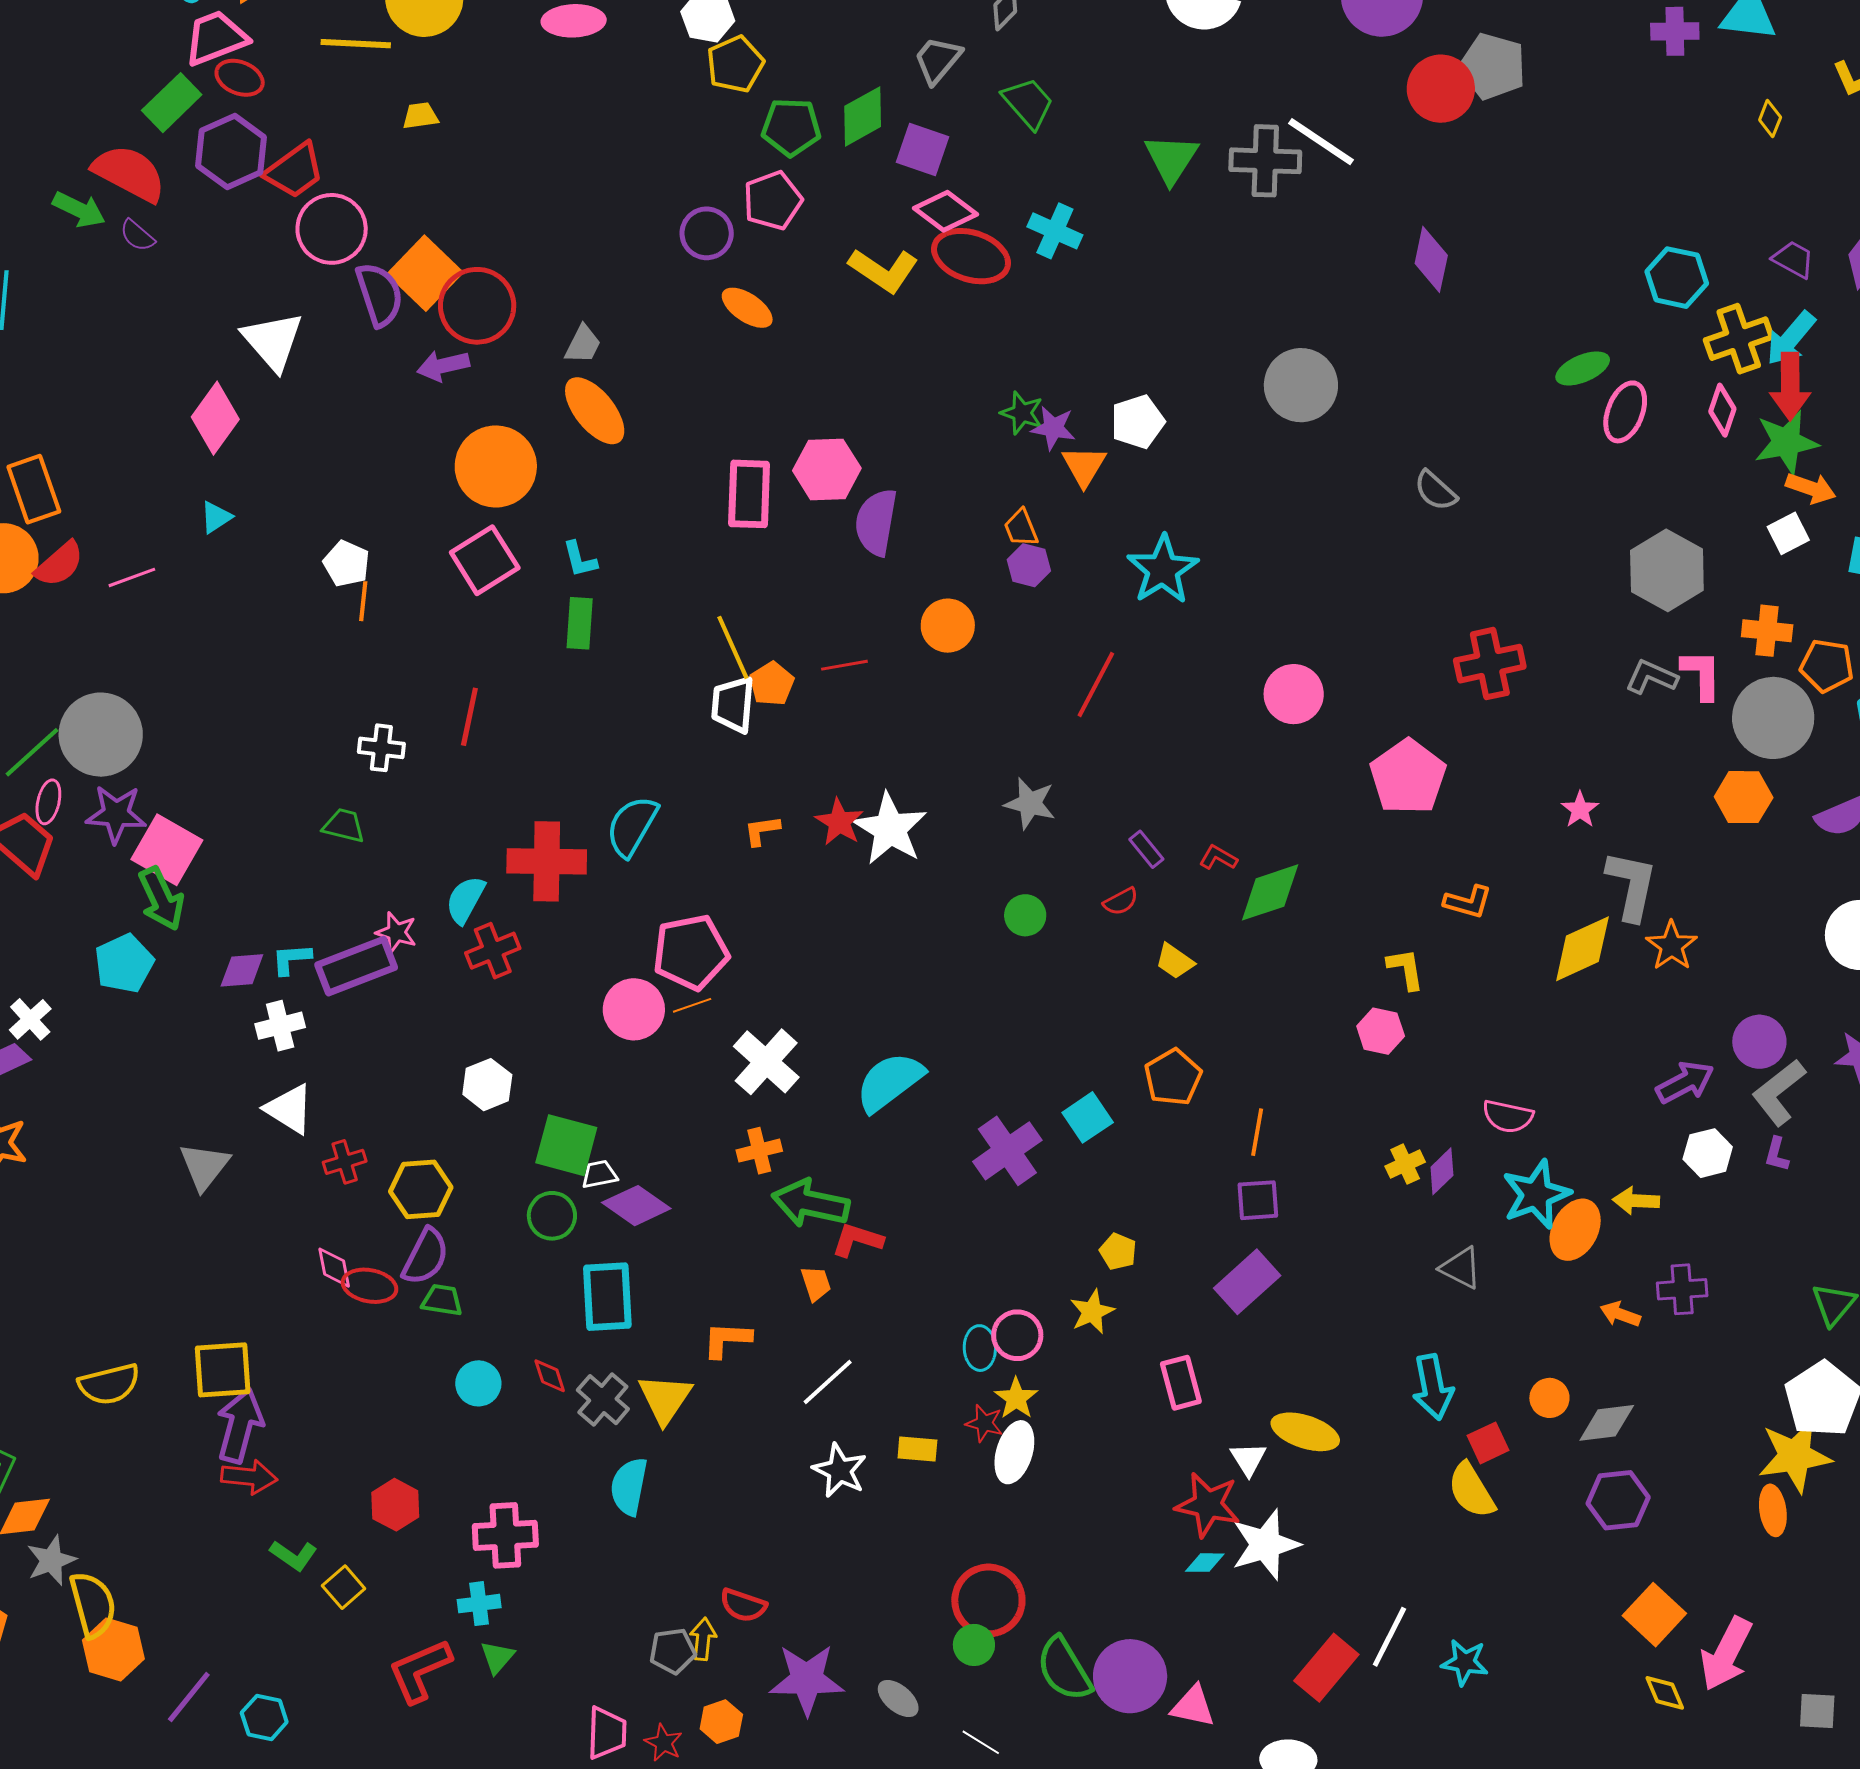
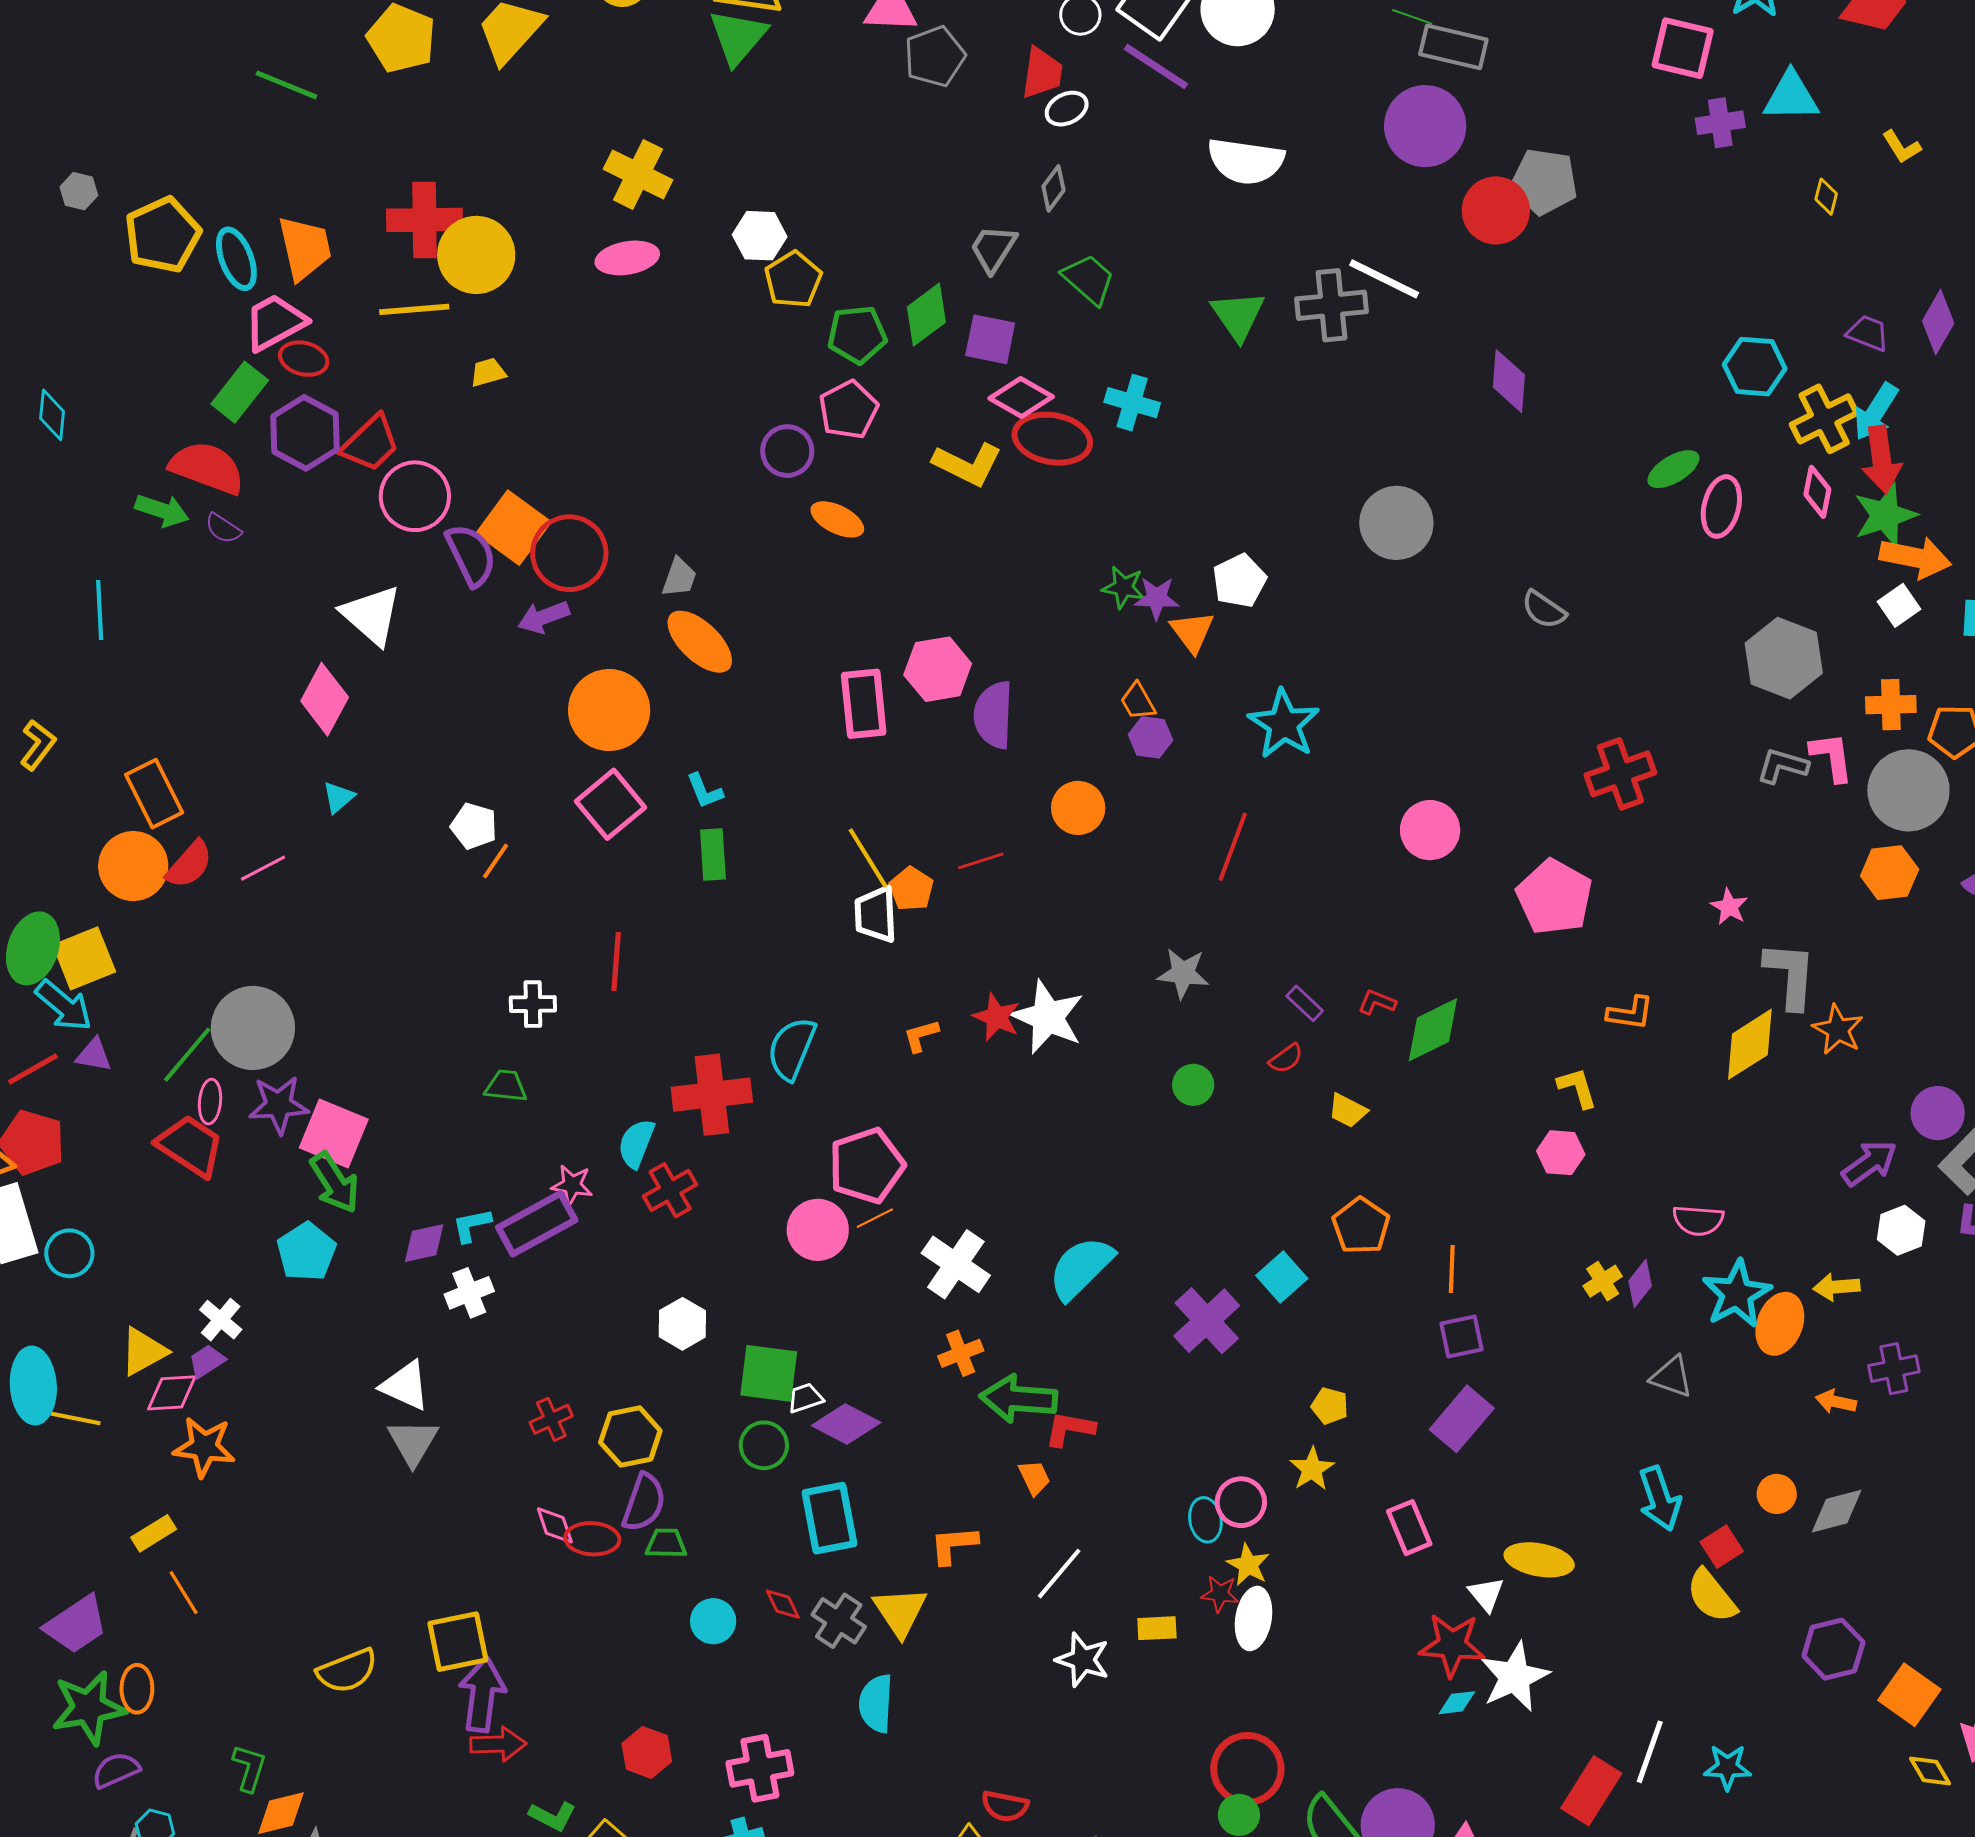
orange arrow: (1811, 488) -> (1915, 558), size x1.4
orange line: (363, 601) -> (496, 861), turned 36
white triangle: (289, 1109) -> (405, 1386), moved
purple hexagon: (1618, 1500) -> (1833, 1649), moved

